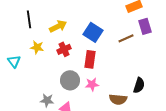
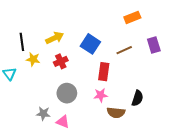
black line: (29, 19) -> (22, 42), moved
purple rectangle: (145, 26) -> (154, 45), moved
red rectangle: (90, 59) -> (104, 72), moved
pink star: (92, 84) -> (101, 95), moved

